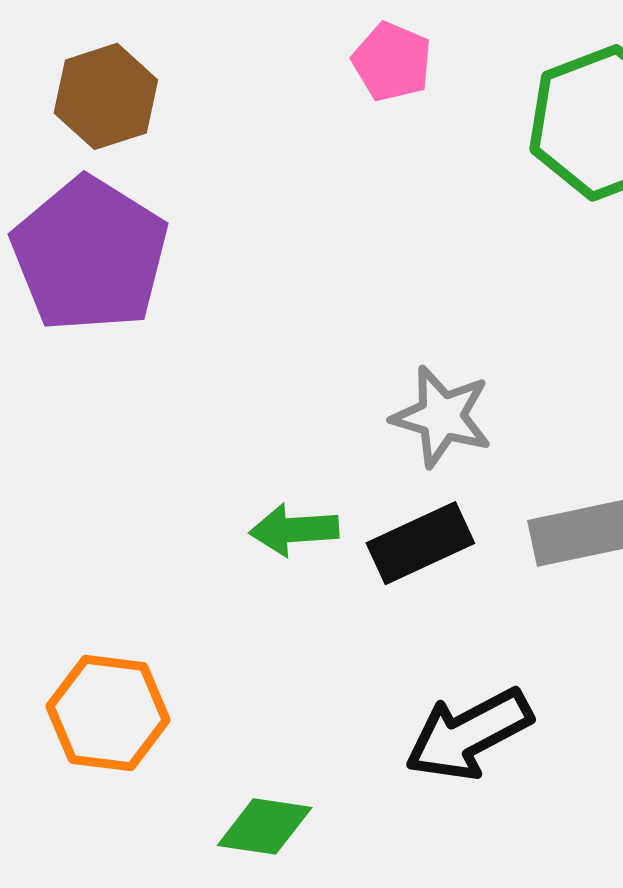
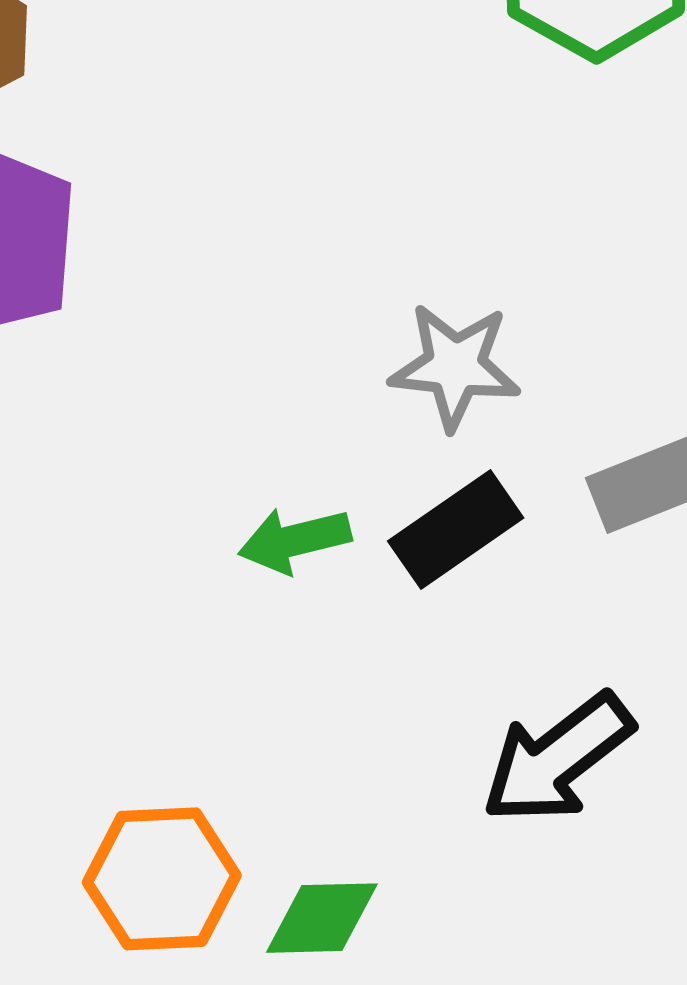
orange hexagon: (108, 713) -> (162, 879), moved

